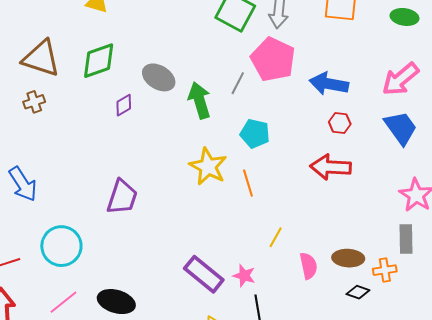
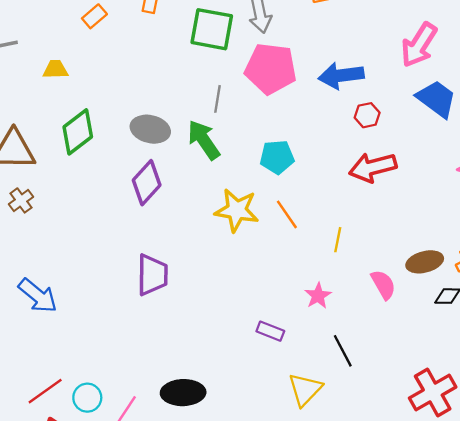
gray line: (238, 83) -> (218, 99), moved
purple diamond: (124, 105) -> (147, 183), moved, size x1.6
yellow line: (276, 237) -> (338, 240), moved
cyan circle: (61, 246) -> (87, 398), moved, size x0.6
purple rectangle: (204, 274) -> (270, 331), size x0.6
pink star: (244, 276) -> (318, 296), moved, turned -30

